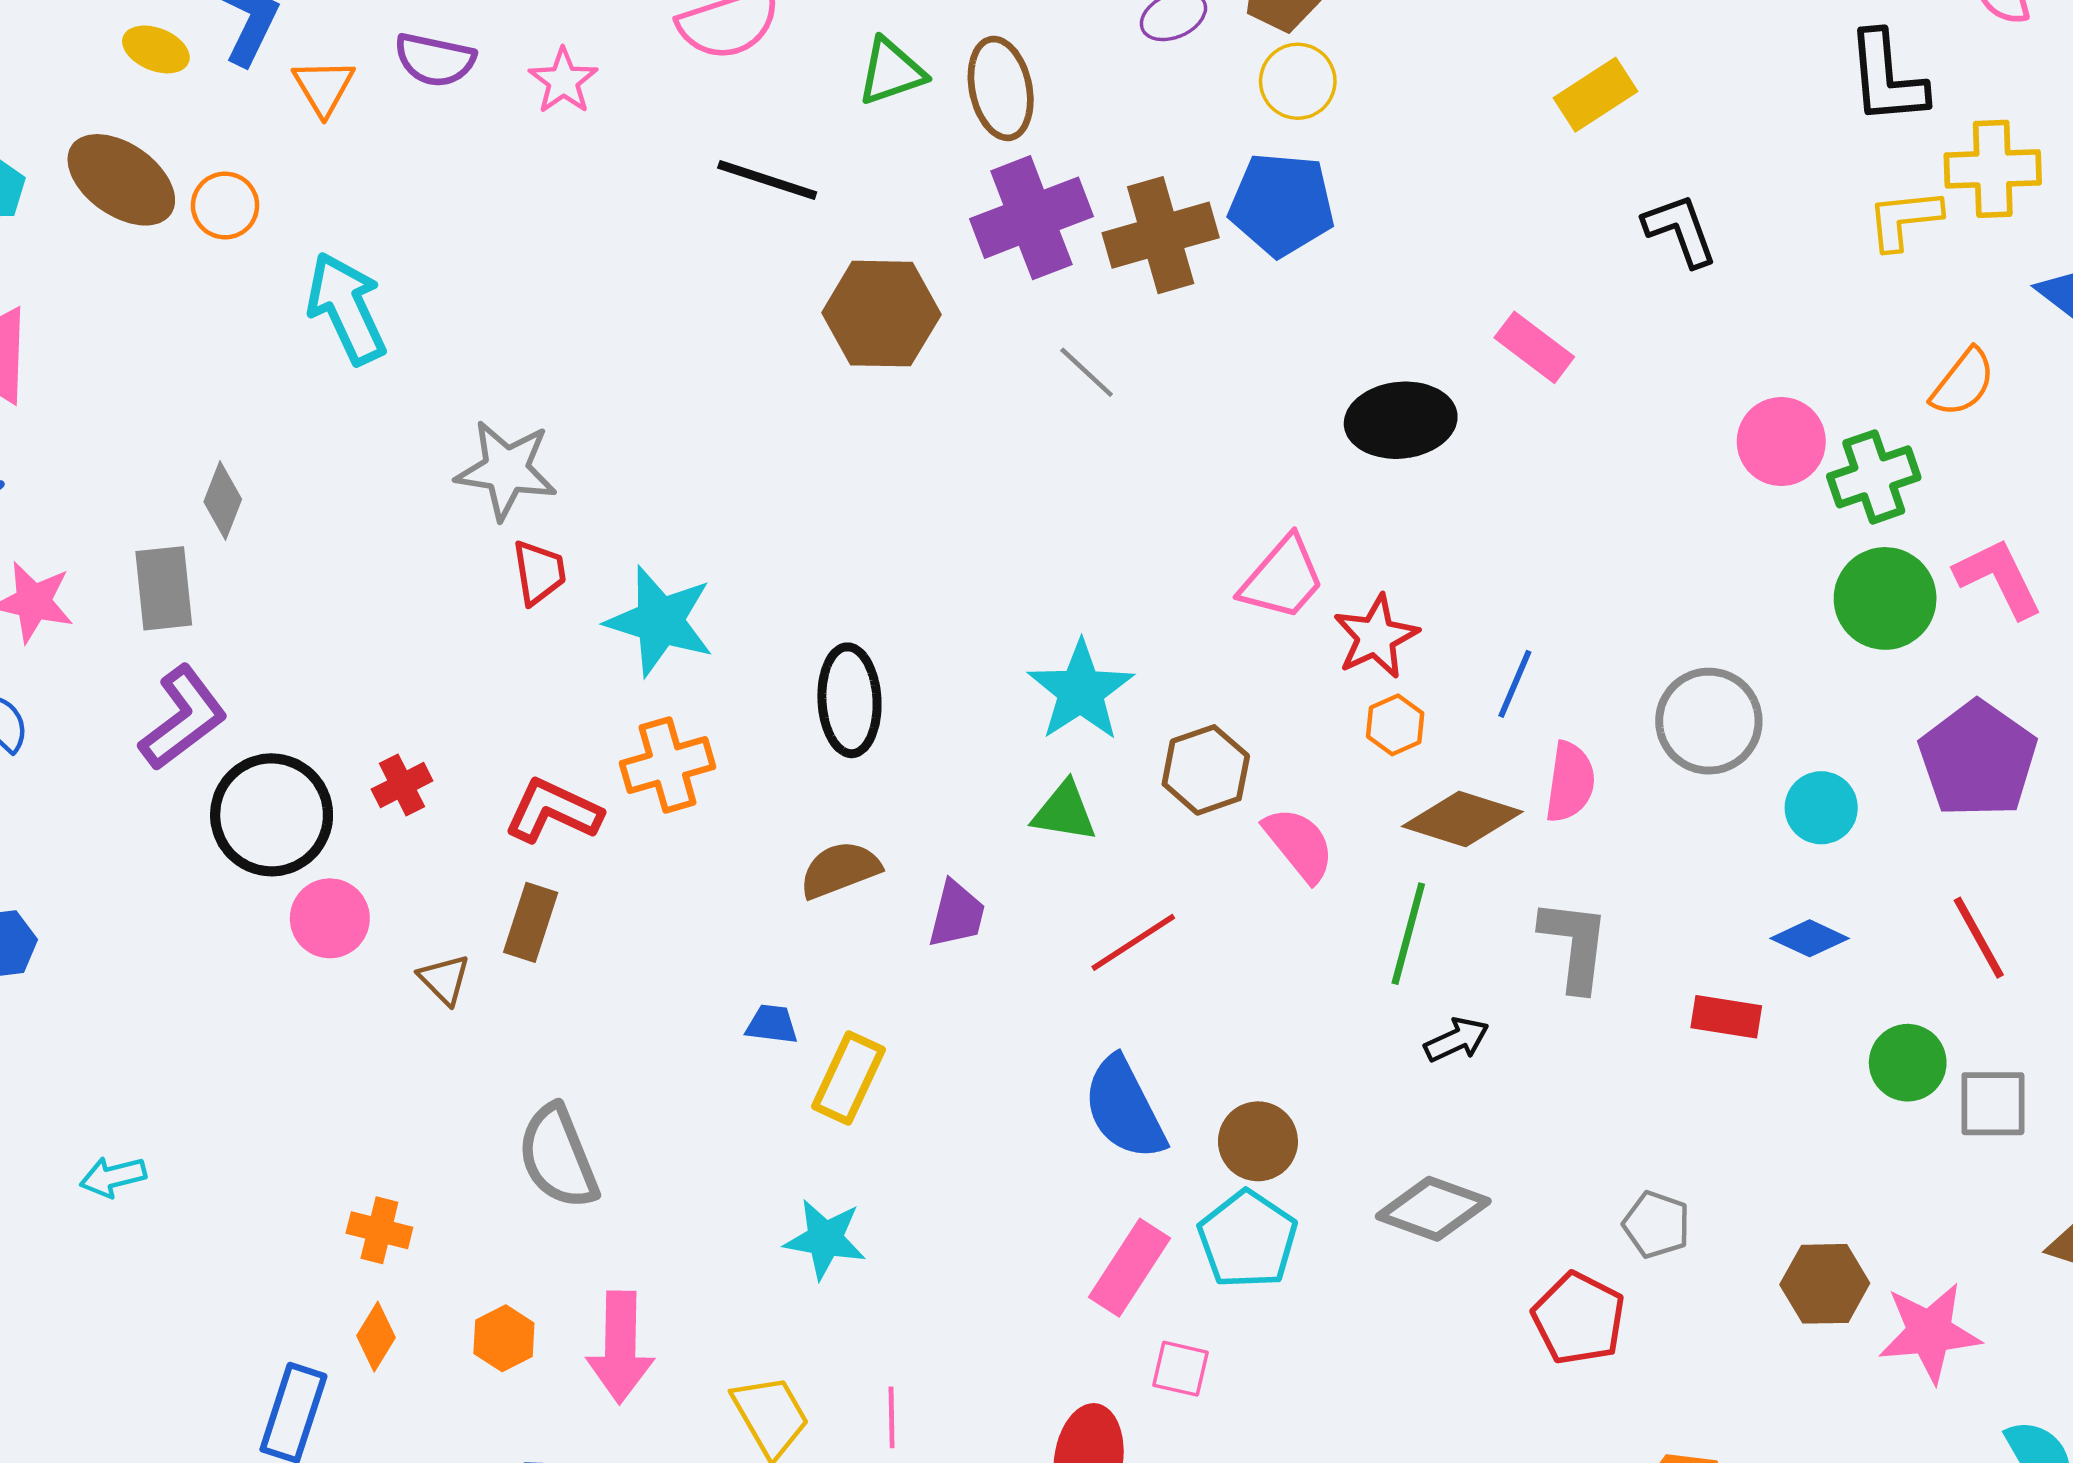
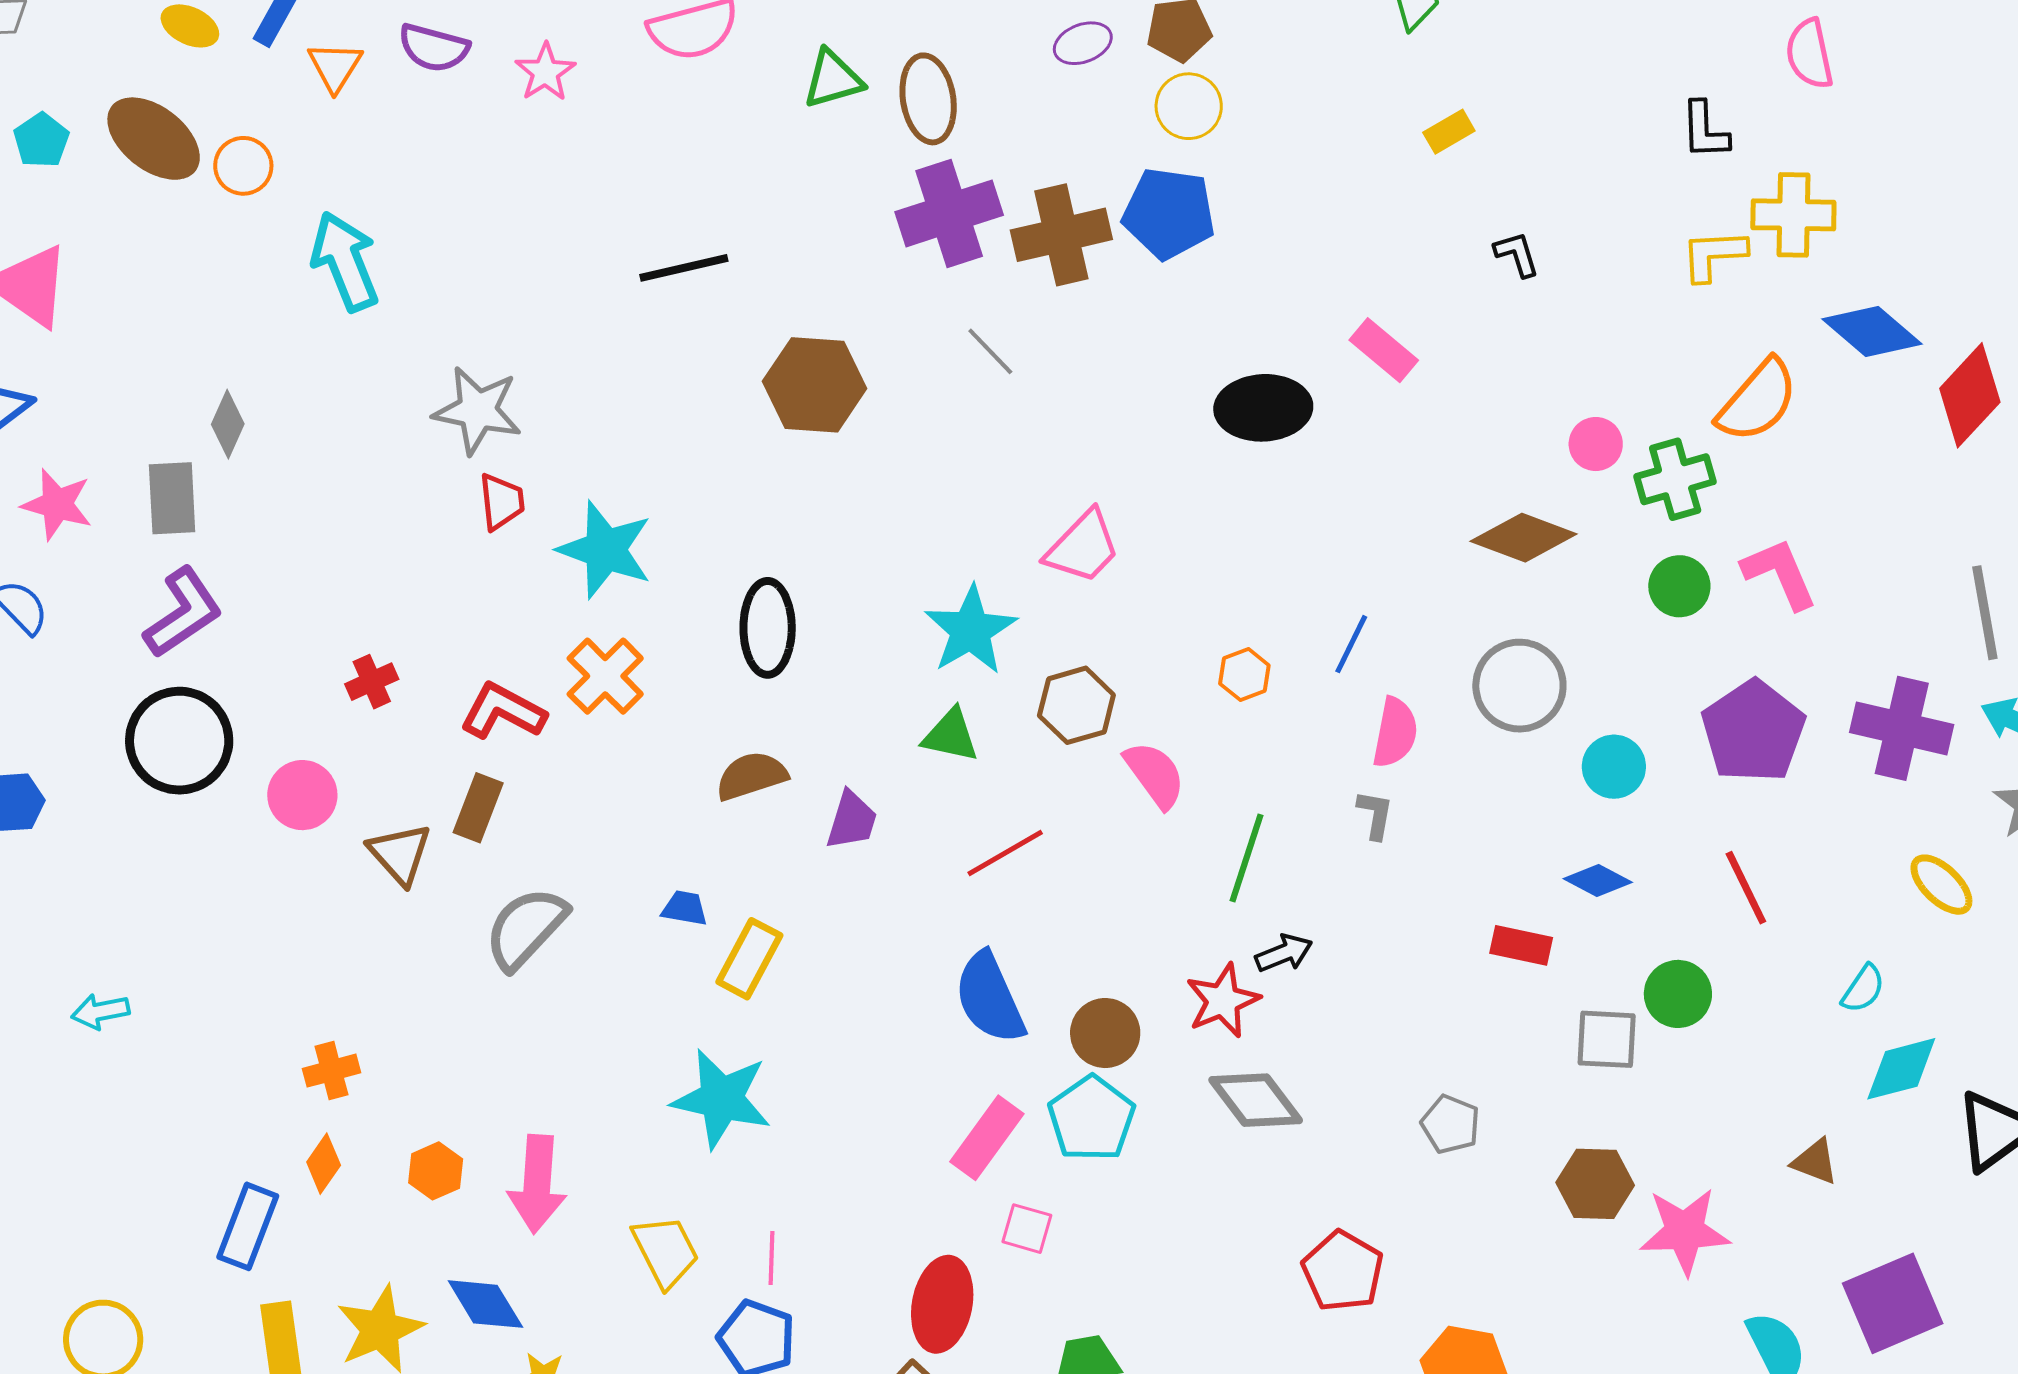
black L-shape: (1887, 78) -> (1705, 130), size x0.7
yellow rectangle: (1596, 95) -> (1449, 132), size x0.7
black line: (767, 180) -> (684, 268), moved, turned -34
black L-shape: (1680, 230) -> (1517, 254), size x0.7
brown hexagon: (881, 314) -> (815, 385), moved
orange semicircle: (1963, 383) -> (1758, 401), size x1.4
pink circle: (1781, 442) -> (1596, 444), size x0.7
pink trapezoid: (1282, 578) -> (1083, 547), moved
green circle: (1885, 598) -> (1679, 586), size x0.7
red star: (1376, 637) -> (1223, 1001), moved
orange cross: (667, 765) -> (605, 676), turned -32
black circle: (272, 815) -> (179, 741), moved
brown diamond: (1462, 819) -> (1524, 538), moved
gray L-shape: (1575, 945) -> (1375, 815), moved, size x0.6
brown triangle: (444, 979) -> (400, 854), size x1.4
gray square: (1993, 1104) -> (1607, 1039), moved
gray semicircle: (558, 1157) -> (526, 928), moved, turned 62
gray diamond: (1433, 1209) -> (1256, 1100), turned 30
orange cross: (379, 1230) -> (331, 1071), turned -32
cyan star: (825, 1239) -> (721, 1099), size x1.4
red pentagon: (1579, 1318) -> (1343, 1271), moved

